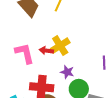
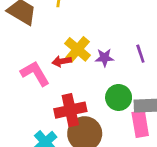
purple star: (67, 72) -> (104, 58), moved

